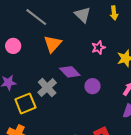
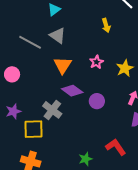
gray triangle: (83, 15) -> (58, 35), moved
orange triangle: (53, 44) -> (63, 65), moved
yellow square: (25, 103) -> (34, 129), turned 30

